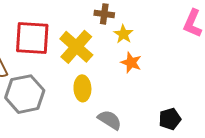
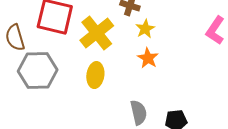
gray semicircle: (110, 120) -> (139, 113), moved, turned 35

